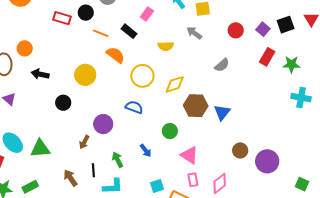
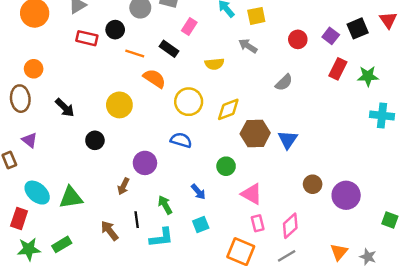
orange circle: (25, 48) -> (34, 69), moved
black arrow: (40, 74) -> (65, 108), turned -144
cyan square: (157, 186) -> (201, 225), moved

